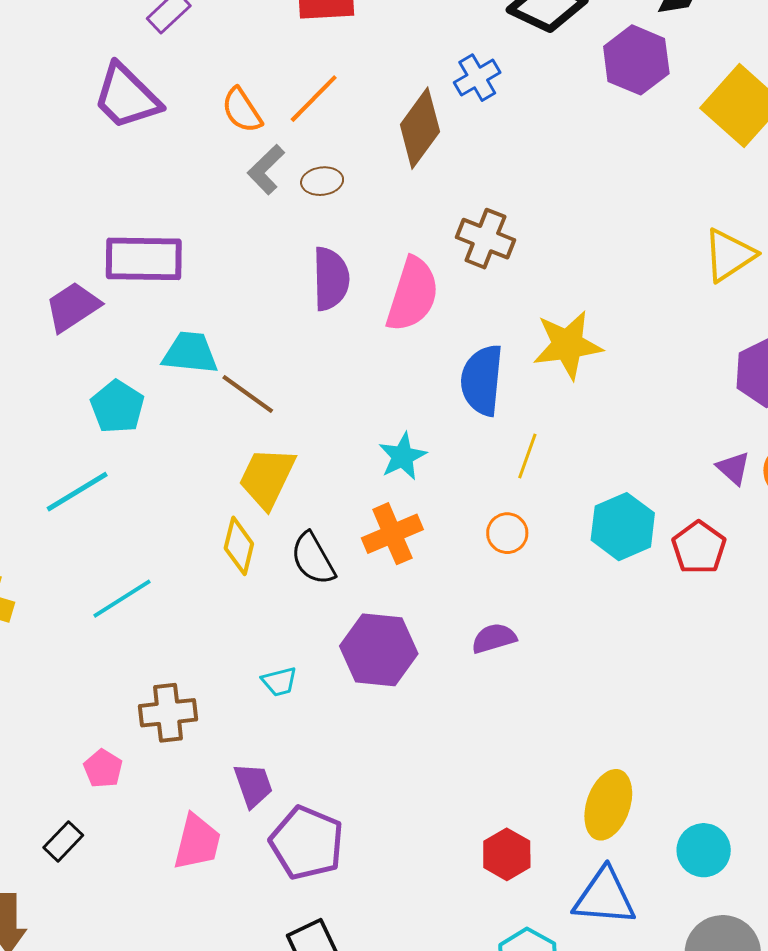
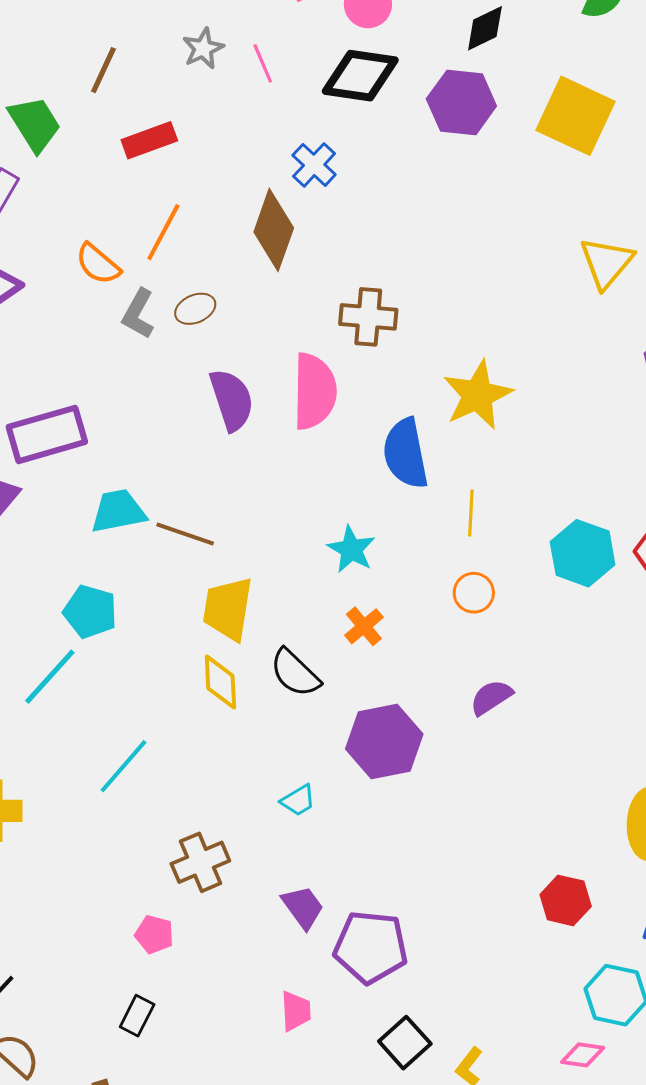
cyan pentagon: (117, 407) -> (90, 612), moved
orange cross: (392, 534) -> (364, 626), size x0.7
pink trapezoid: (197, 842) -> (296, 1011), moved, size x0.7

